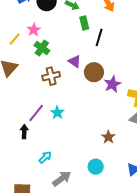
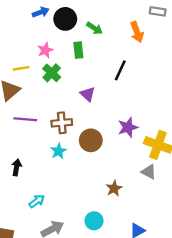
green rectangle: (84, 23) -> (78, 50), moved
yellow line: (15, 39) -> (21, 68), moved, turned 32
brown circle: (94, 72) -> (91, 140), moved
brown cross: (51, 76) -> (62, 123), moved
purple line: (36, 113) -> (25, 119), moved, turned 48

